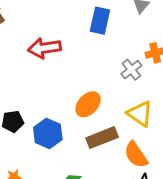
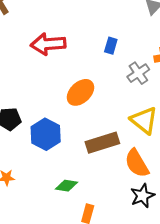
blue rectangle: (100, 21) -> (111, 46), moved, size x0.6
orange ellipse: (88, 104) -> (80, 92), moved

